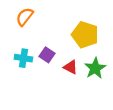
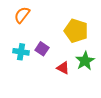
red triangle: (70, 67) -> (63, 68), moved

